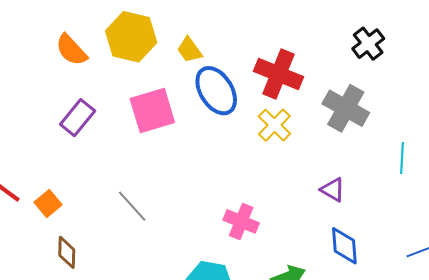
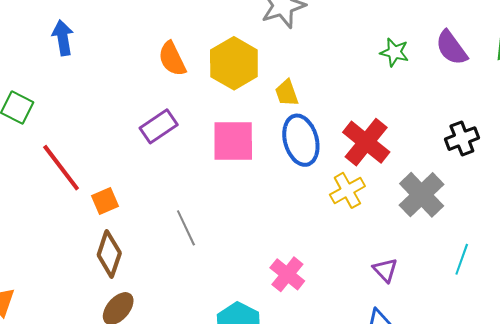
brown diamond: (67, 252) -> (109, 254), size x1.4

